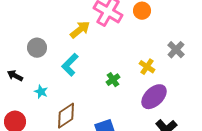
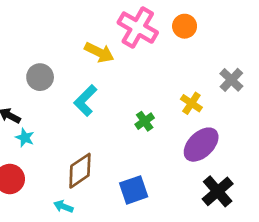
yellow arrow: (80, 30) -> (99, 52), turned 65
cyan star: (41, 92) -> (25, 138), moved

